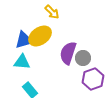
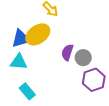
purple semicircle: (68, 53) -> (67, 52), size x0.7

